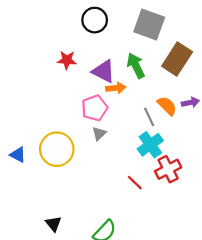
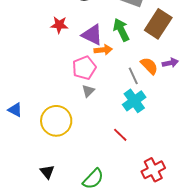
yellow circle: (57, 149) -> (56, 121), moved
red cross: (168, 169) -> (153, 170), moved

